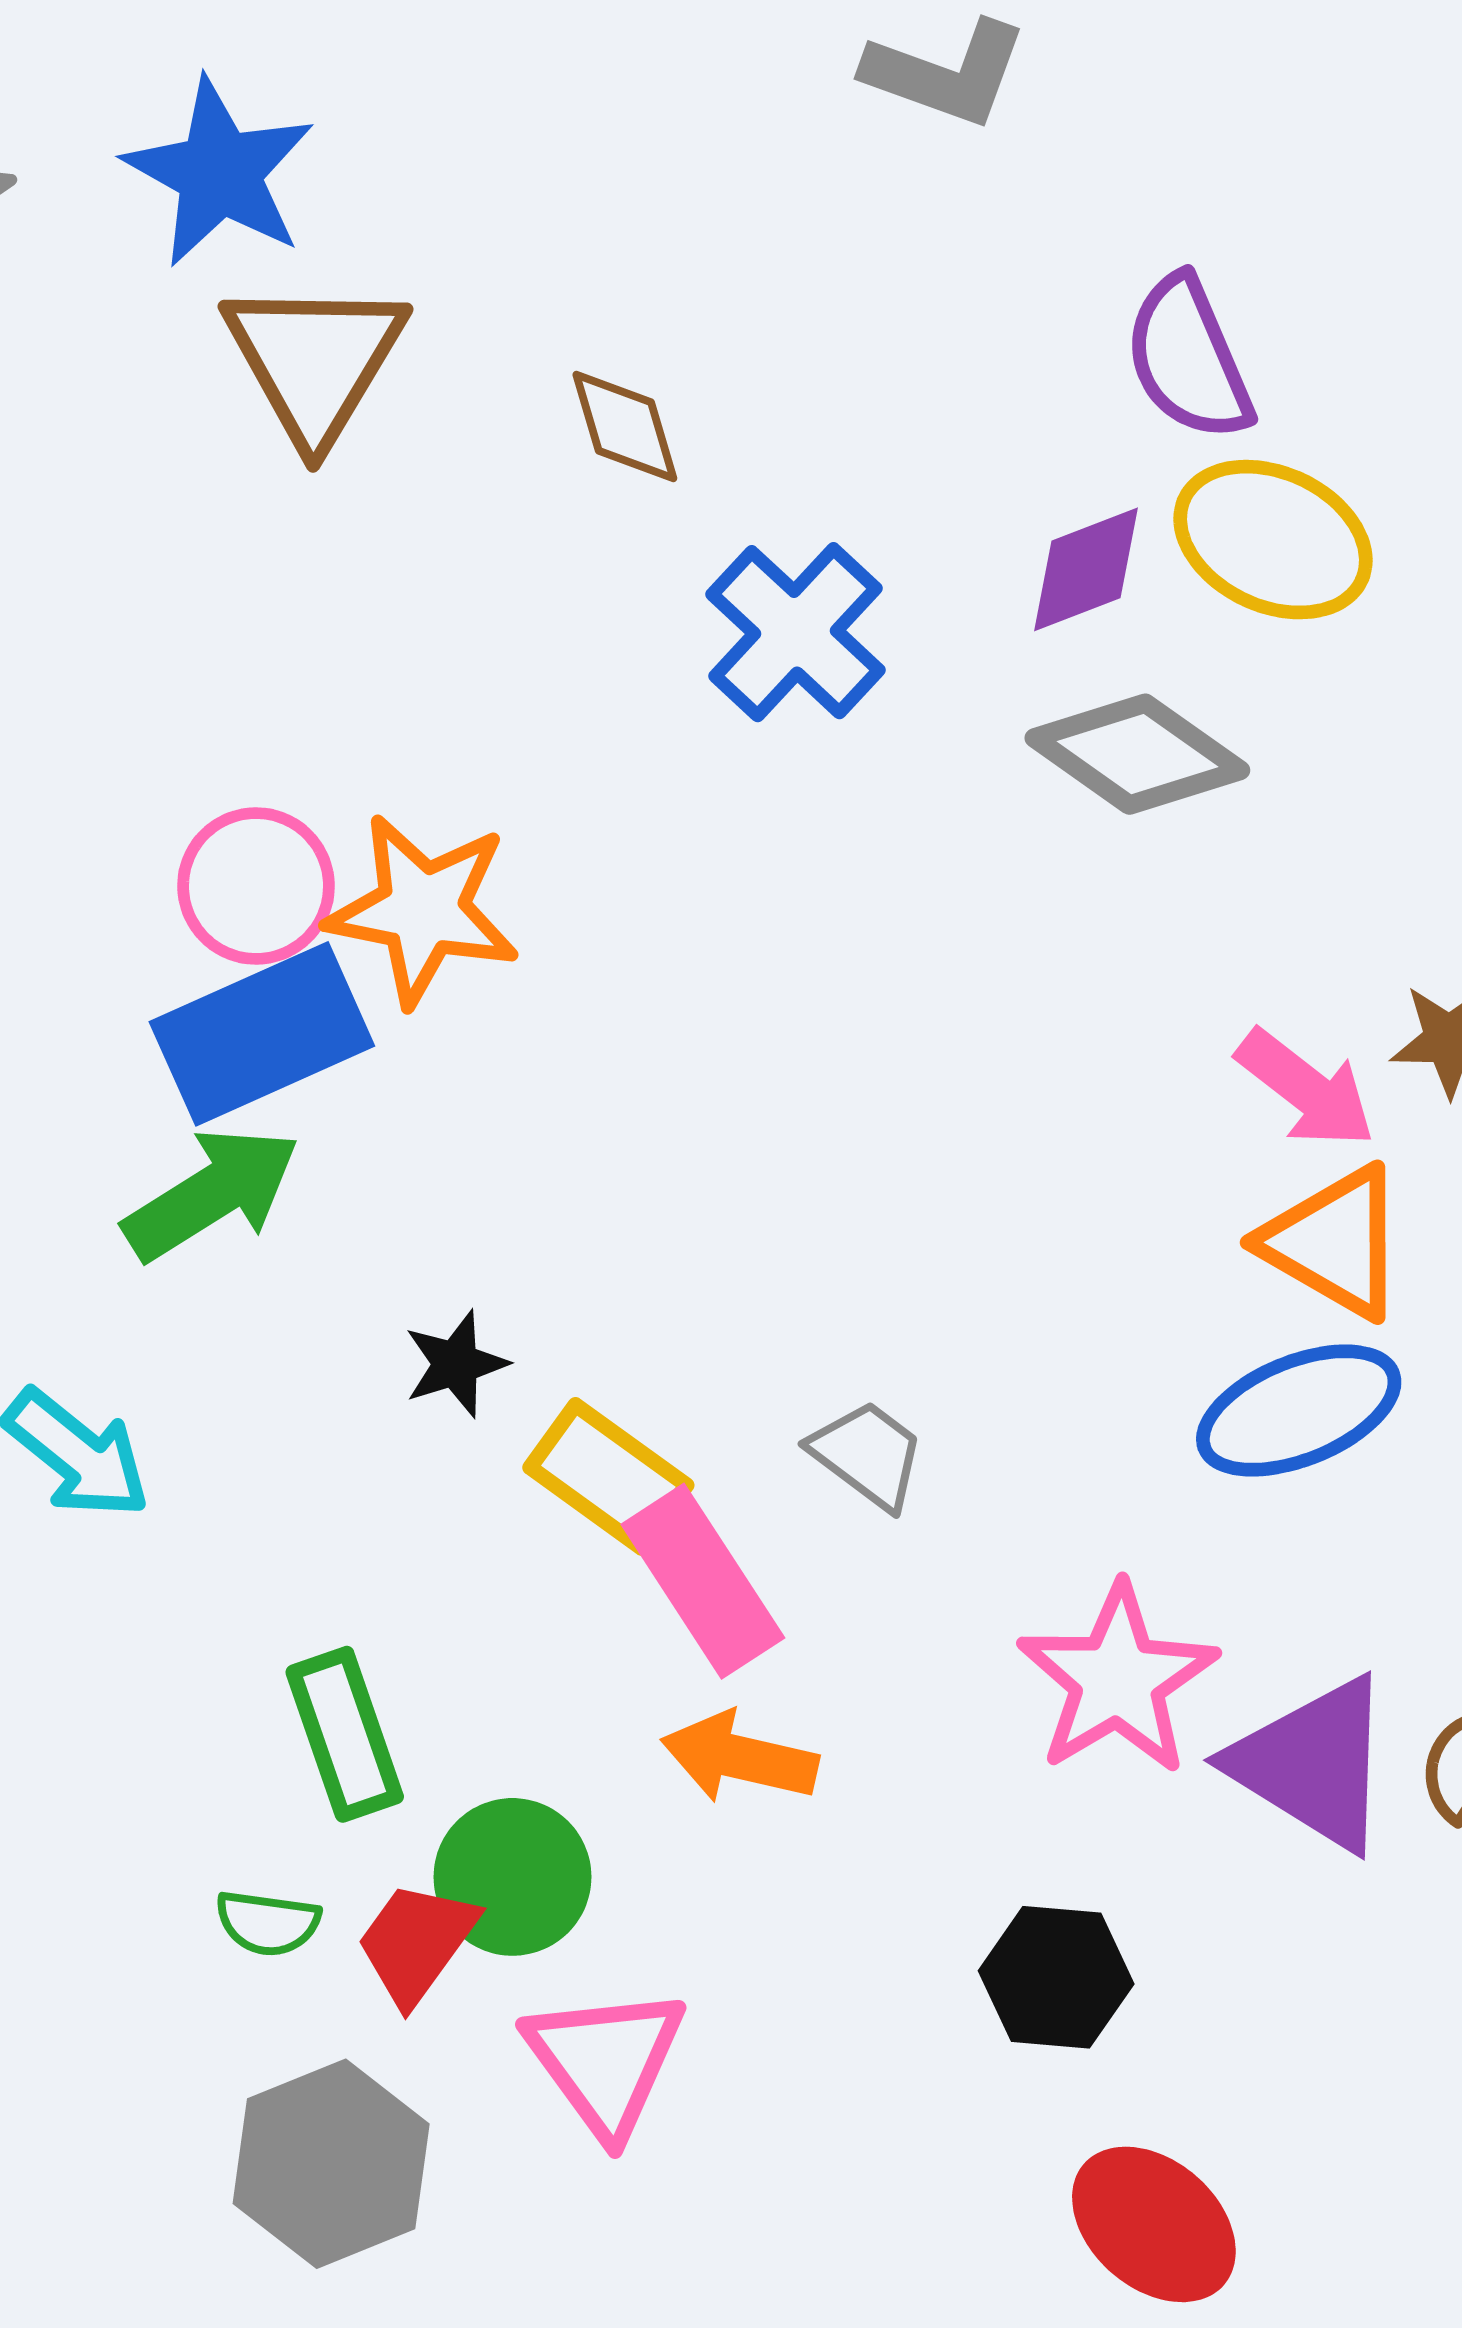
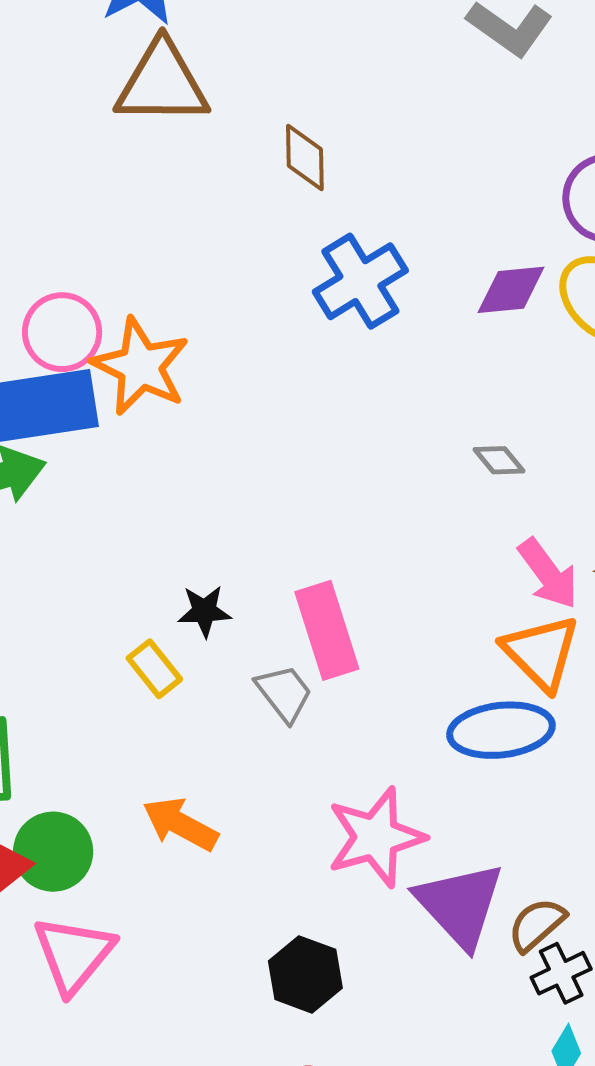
brown triangle: (315, 361) -> (162, 83), turned 44
gray diamond: (1137, 754) -> (499, 460), moved, size x0.5
black star: (456, 1364) -> (204, 611), moved
yellow rectangle: (608, 1476) -> (154, 669), size x0.7
pink rectangle: (703, 1581) -> (327, 630), moved

